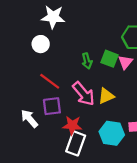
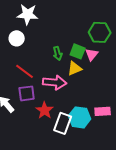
pink arrow: (84, 94) -> (55, 82), turned -45
yellow triangle: (106, 96) -> (75, 68), moved
red star: (72, 125) -> (45, 110), turned 30
white rectangle: (76, 143) -> (63, 123), moved

